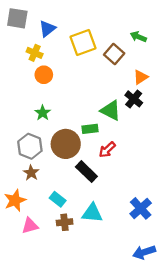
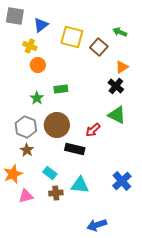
yellow square: (83, 42) -> (72, 37), turned 35
green triangle: (111, 110) -> (117, 115), moved
green rectangle: (90, 129) -> (61, 89), moved
black rectangle: (86, 172) -> (75, 149), turned -30
blue arrow: (144, 252) -> (97, 225), moved

